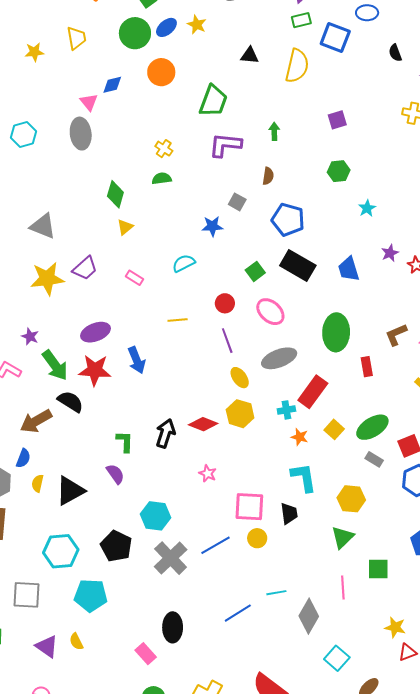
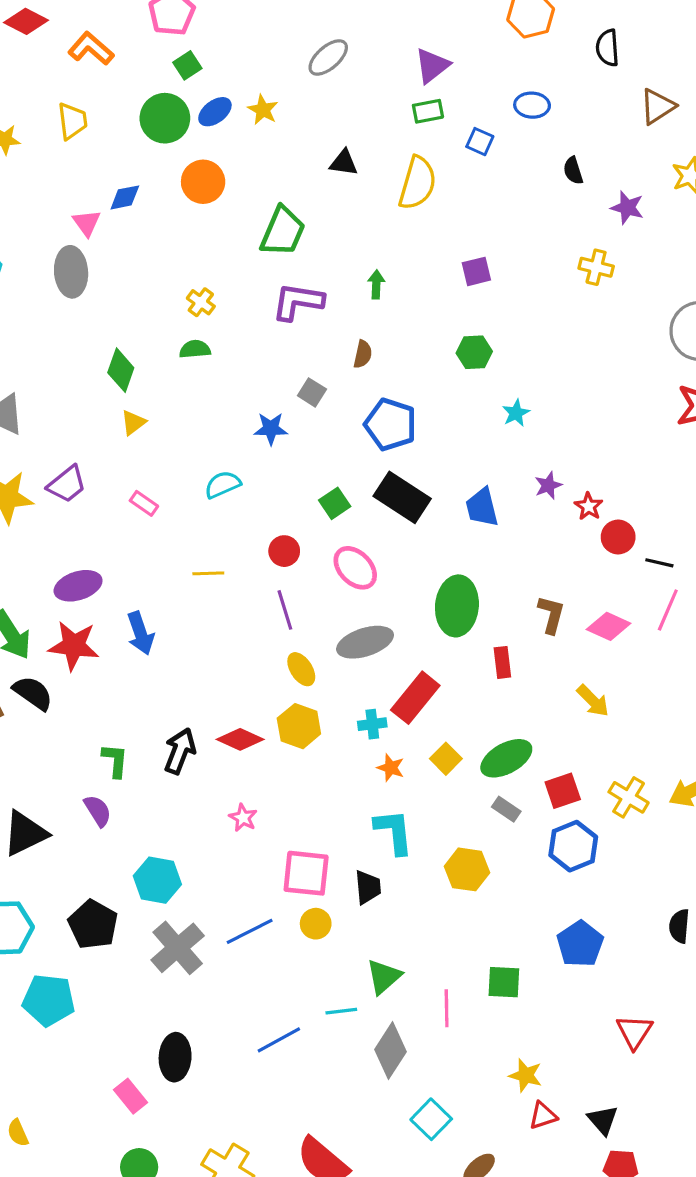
blue square: (335, 38) -> (480, 142), size x0.6
brown L-shape: (396, 335) -> (551, 614), turned 125
green triangle: (342, 537) -> (384, 977), moved
yellow semicircle: (76, 642) -> (18, 1133), moved

